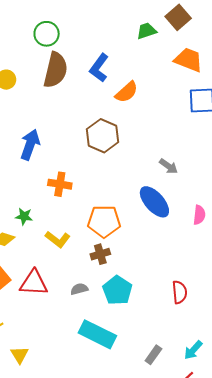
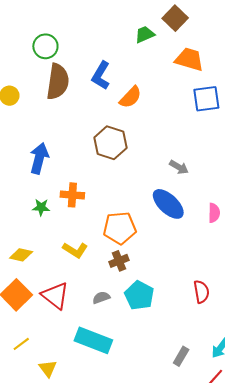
green star: (24, 216) -> (41, 207), moved
red triangle: (34, 283) -> (55, 296), turned 40
cyan rectangle: (97, 334) -> (93, 340), moved

